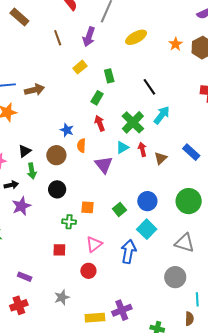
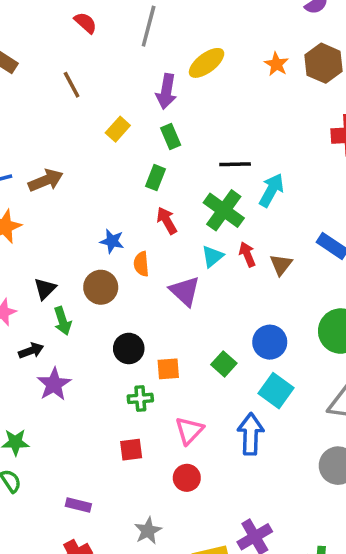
purple arrow: (89, 37) -> (166, 91), moved
black line: (149, 87) -> (235, 164), moved, turned -48
black circle: (57, 189) -> (129, 348), moved

